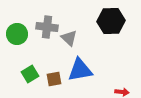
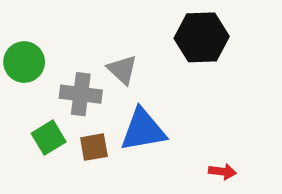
gray cross: (47, 27) -> (81, 94), moved

